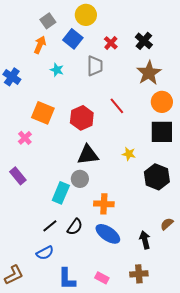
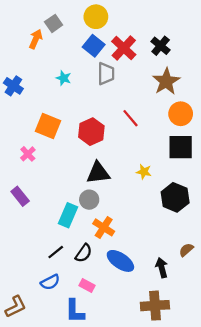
blue square: (73, 39) -> (94, 46), moved
red cross: (111, 43) -> (124, 48), size x1.6
orange arrow: (40, 45) -> (36, 39), moved
orange cross: (104, 204) -> (104, 227), moved, turned 30
brown cross: (139, 274) -> (155, 306), size x1.4
pink rectangle: (102, 278) -> (87, 285), moved

